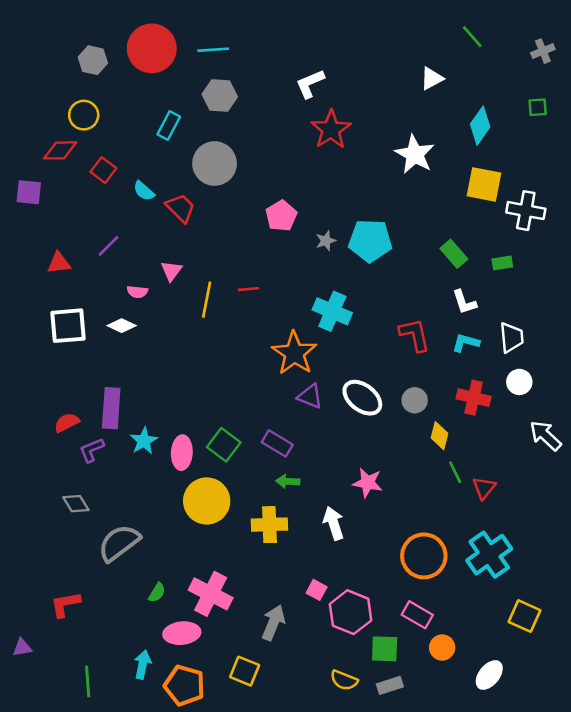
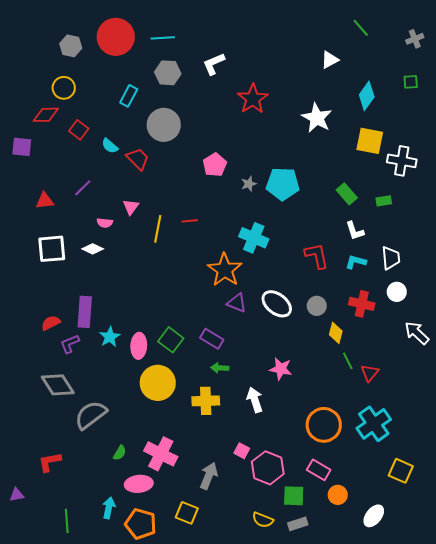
white L-shape: (310, 84) -> (214, 64), moved
gray diamond: (76, 504) -> (58, 385), size x1.6

